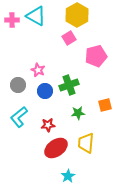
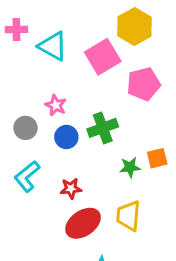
yellow hexagon: (77, 15) -> (134, 26), moved
cyan triangle: (36, 16) -> (53, 46), moved
pink square: (69, 38) -> (103, 57), size x1.6
green star: (78, 113) -> (130, 167), moved

